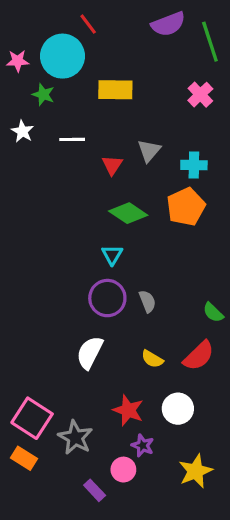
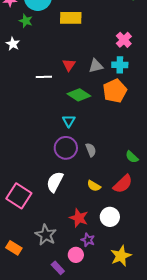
pink cross: (200, 95) -> (124, 40), moved
white line: (72, 139) -> (44, 77), moved
gray triangle: (149, 151) -> (96, 66), moved, turned 35
pink square: (32, 418) -> (19, 196), moved

